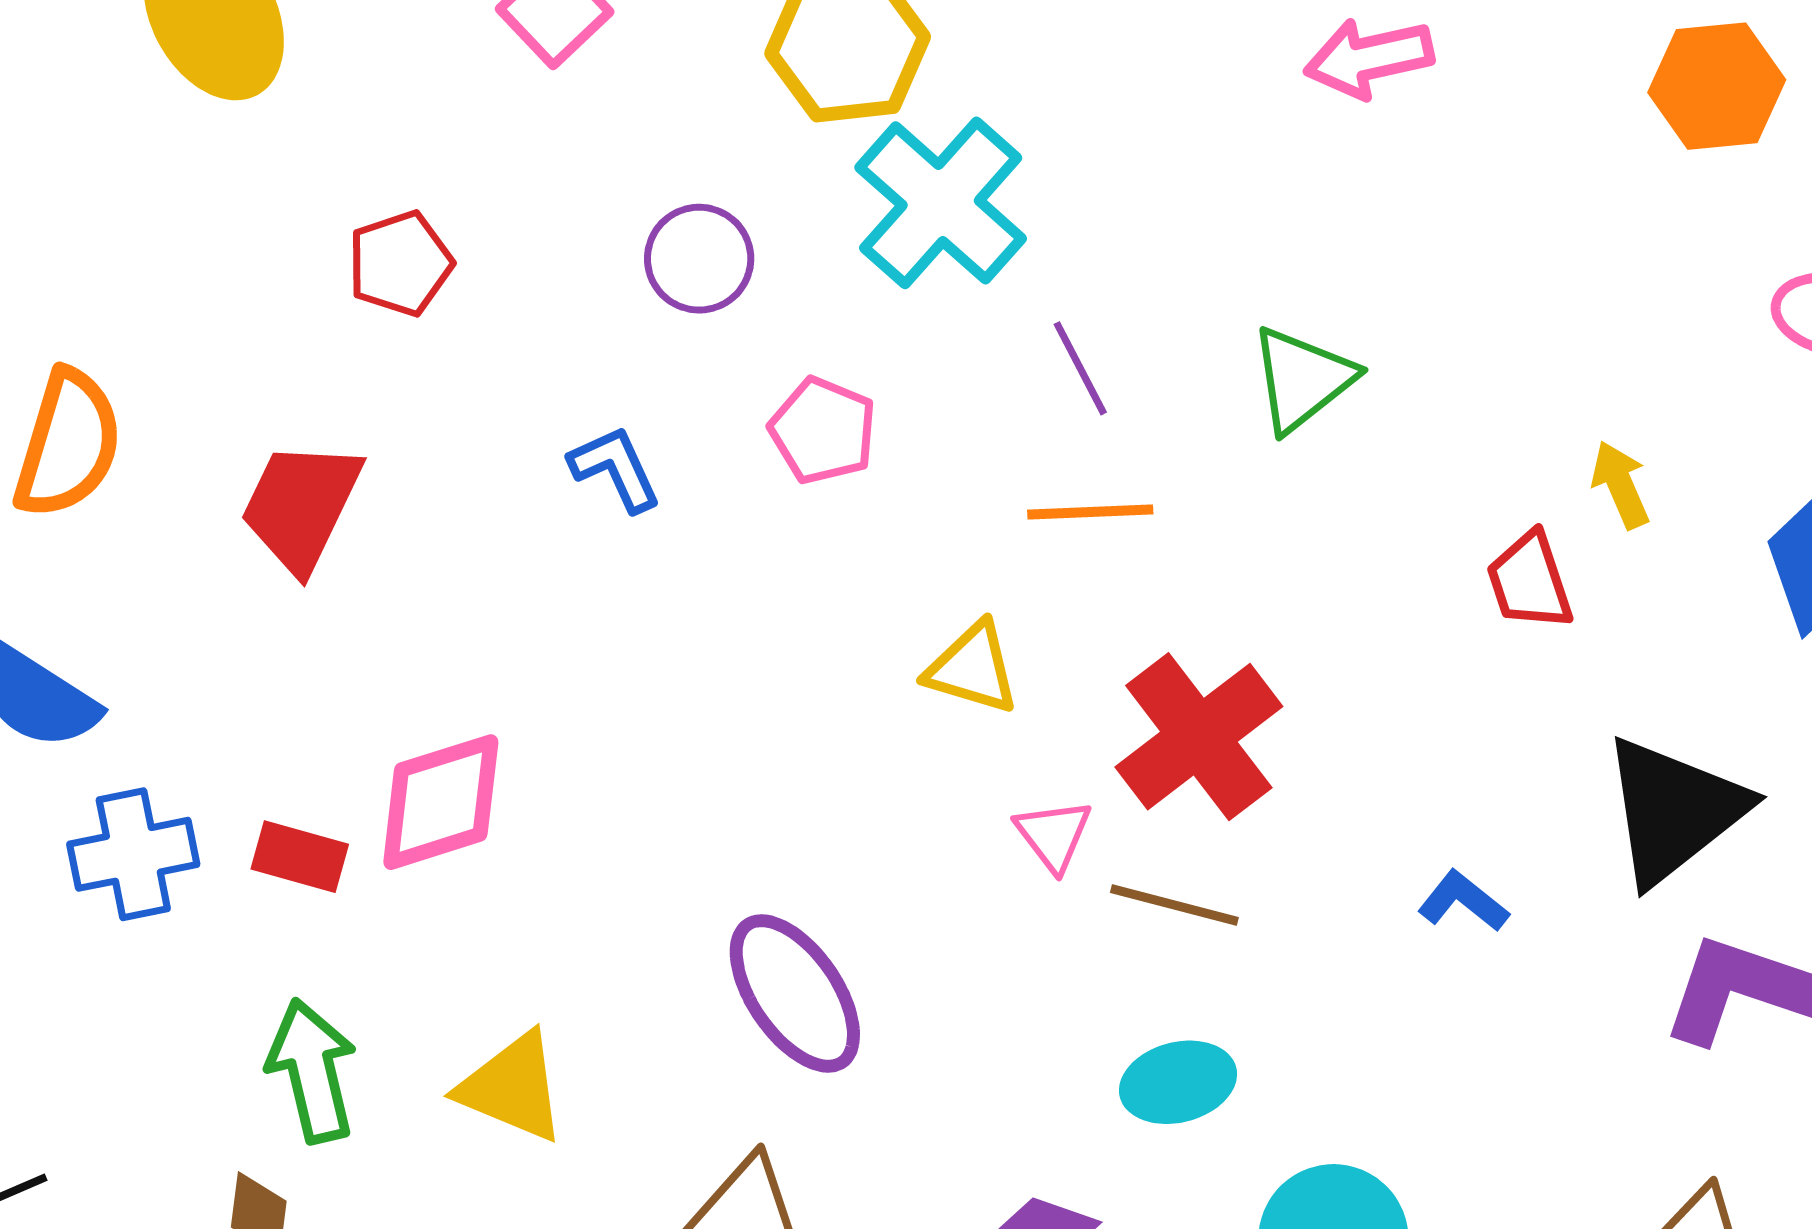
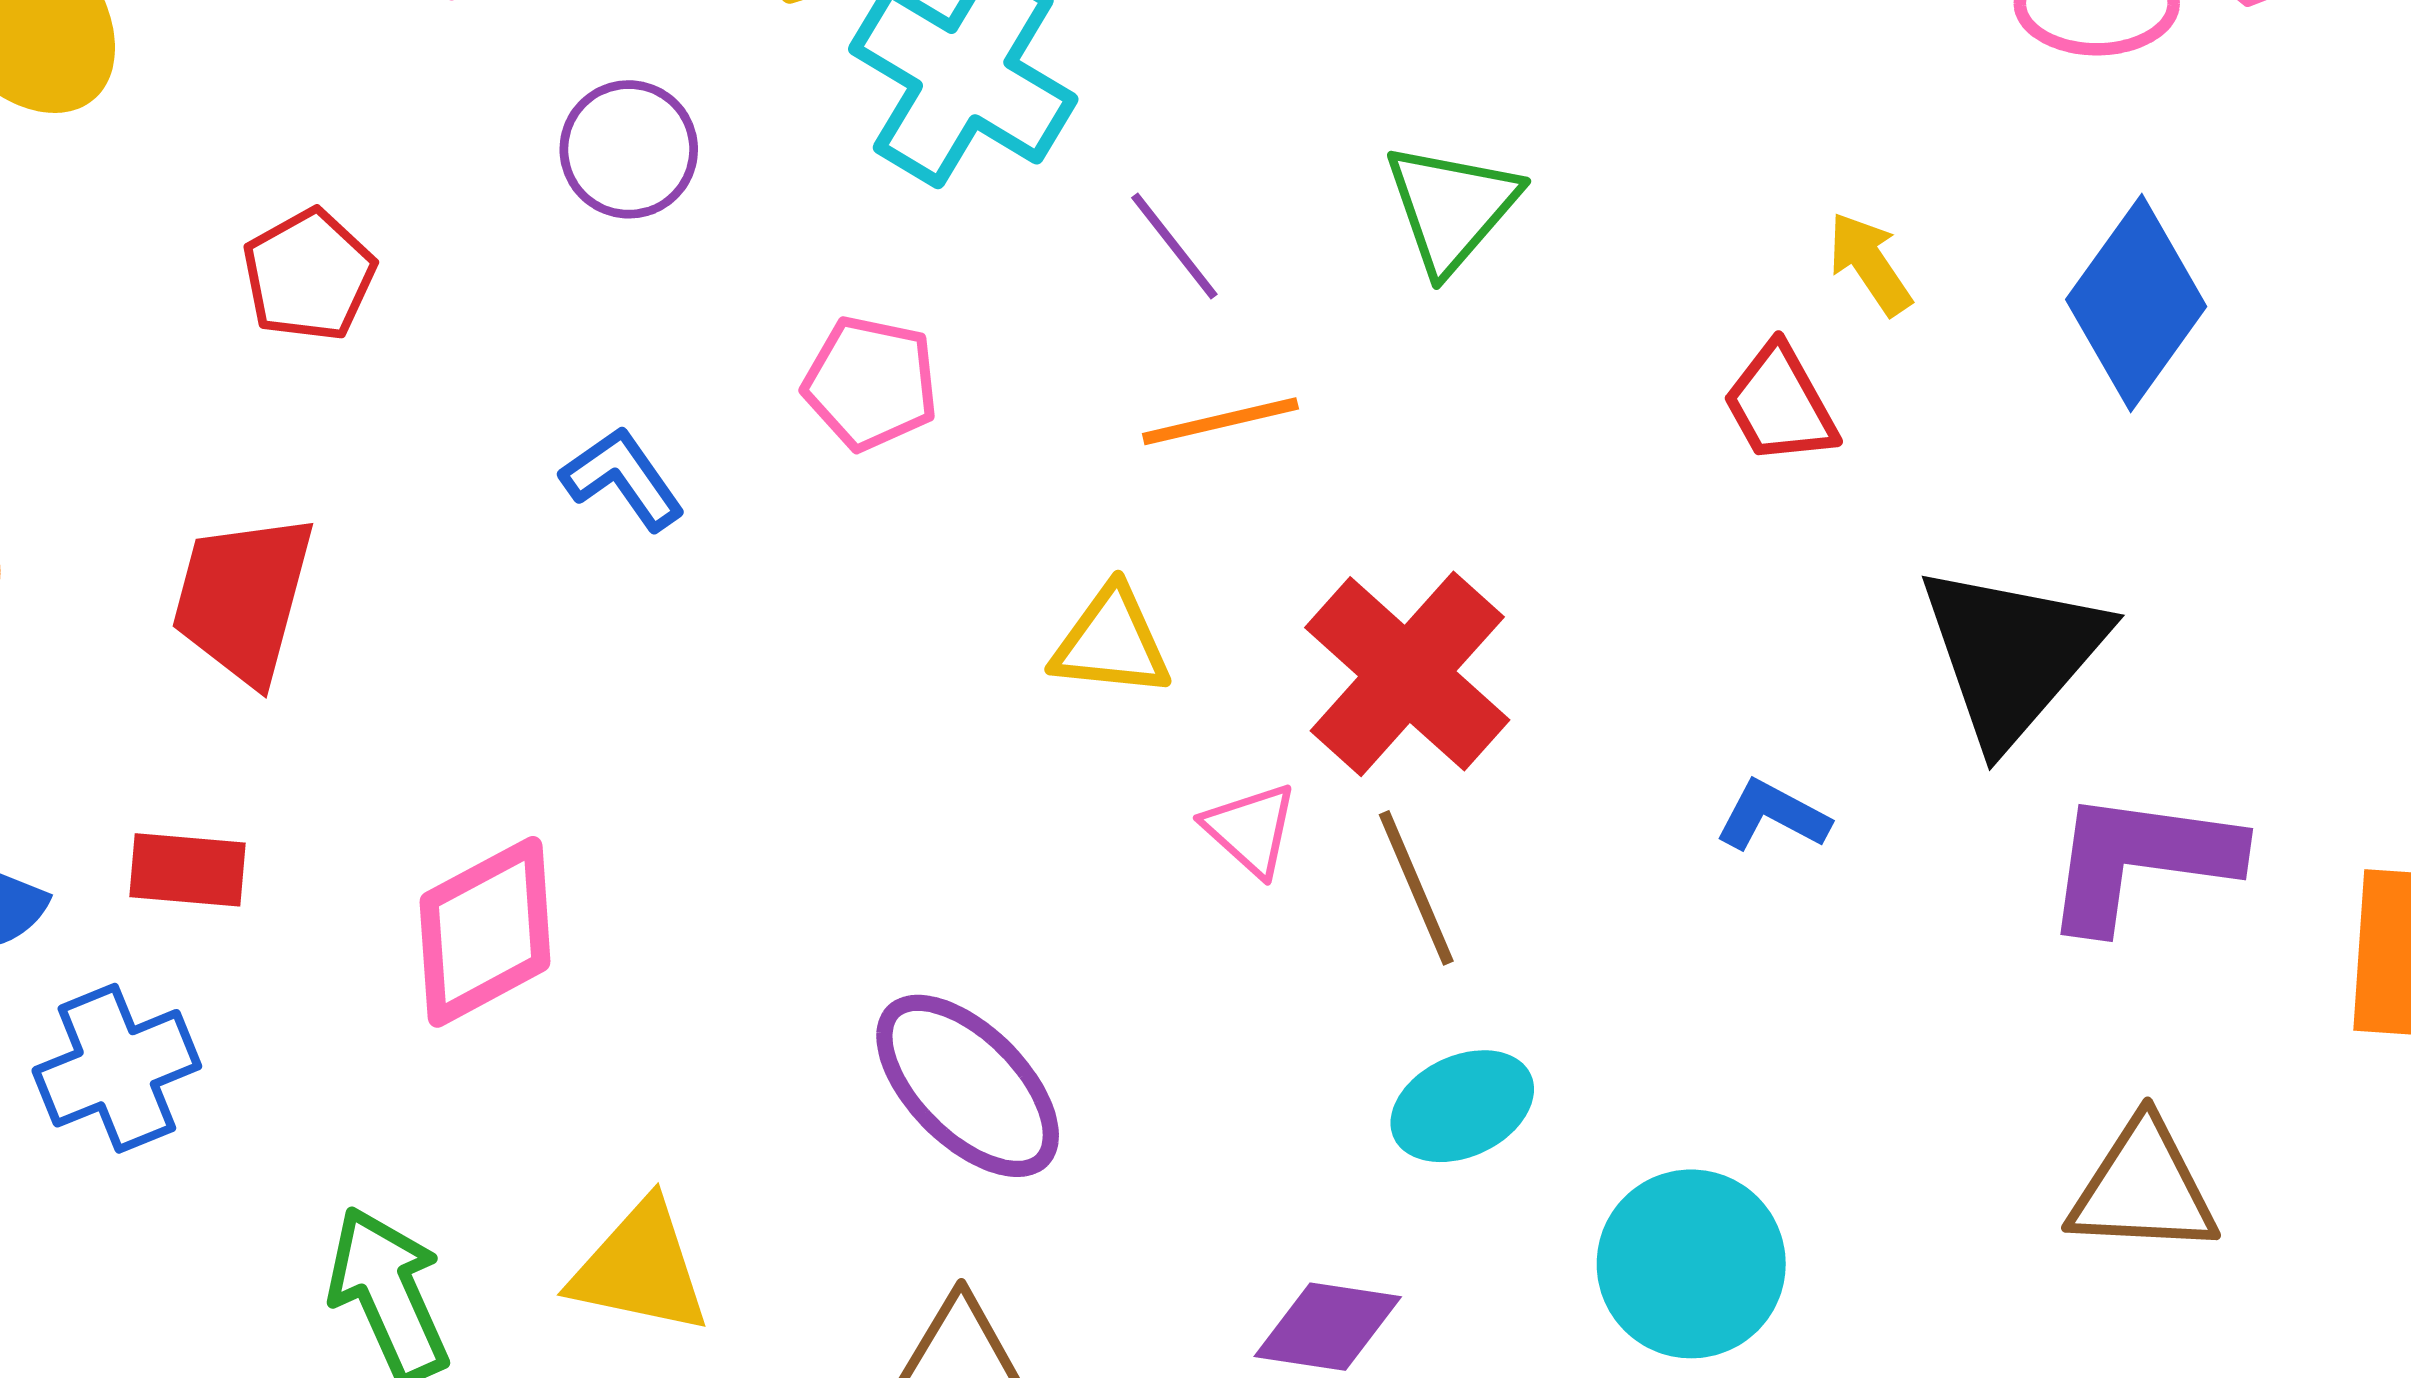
purple circle: (699, 259) -> (629, 149), moved
red rectangle: (300, 857) -> (188, 870), moved
brown line: (1174, 905) -> (1416, 888), turned 63

